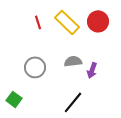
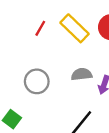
red line: (38, 22) -> (40, 28), turned 48

